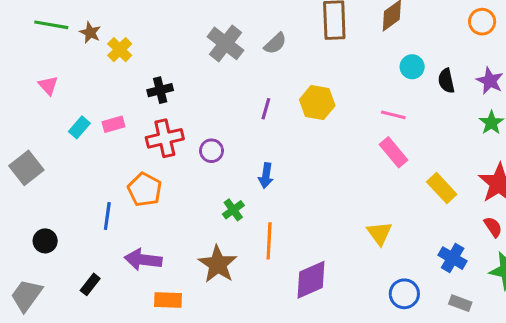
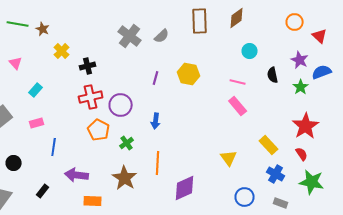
yellow cross: (120, 50) -> (62, 51), moved
black semicircle: (446, 81) -> (273, 75), moved
pink rectangle: (114, 124) -> (37, 123), moved
purple circle: (211, 151) -> (121, 105), size x1.5
yellow rectangle: (442, 188) -> (269, 145), moved
orange pentagon: (145, 190) -> (99, 130), moved
green cross: (233, 210) -> (127, 143), moved

